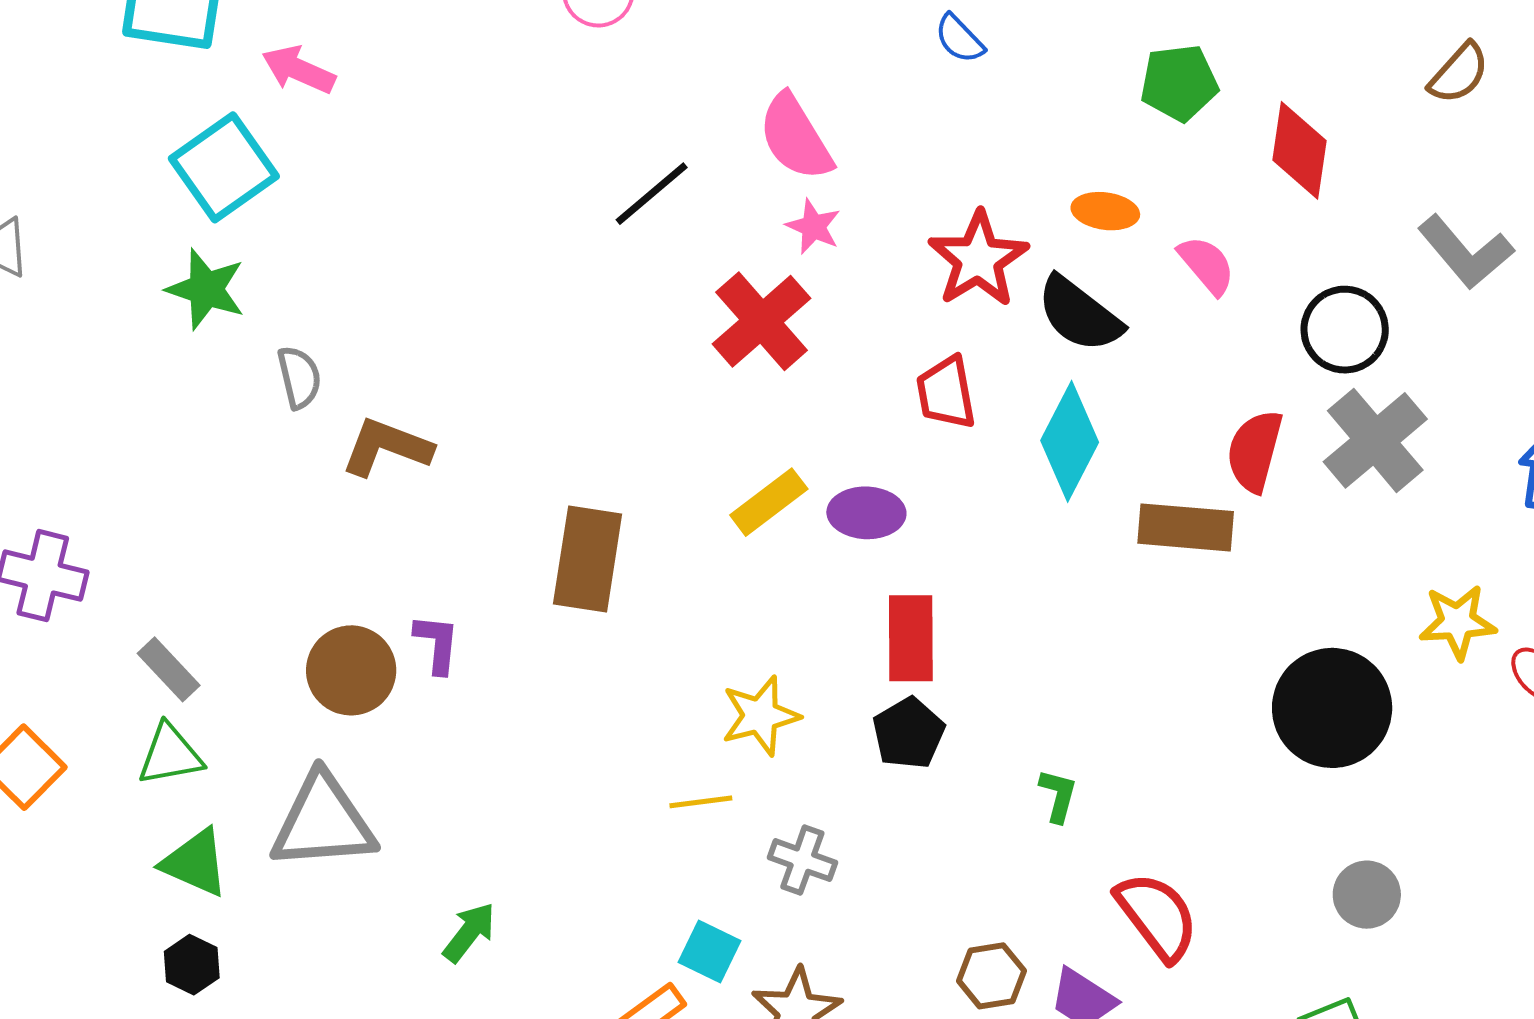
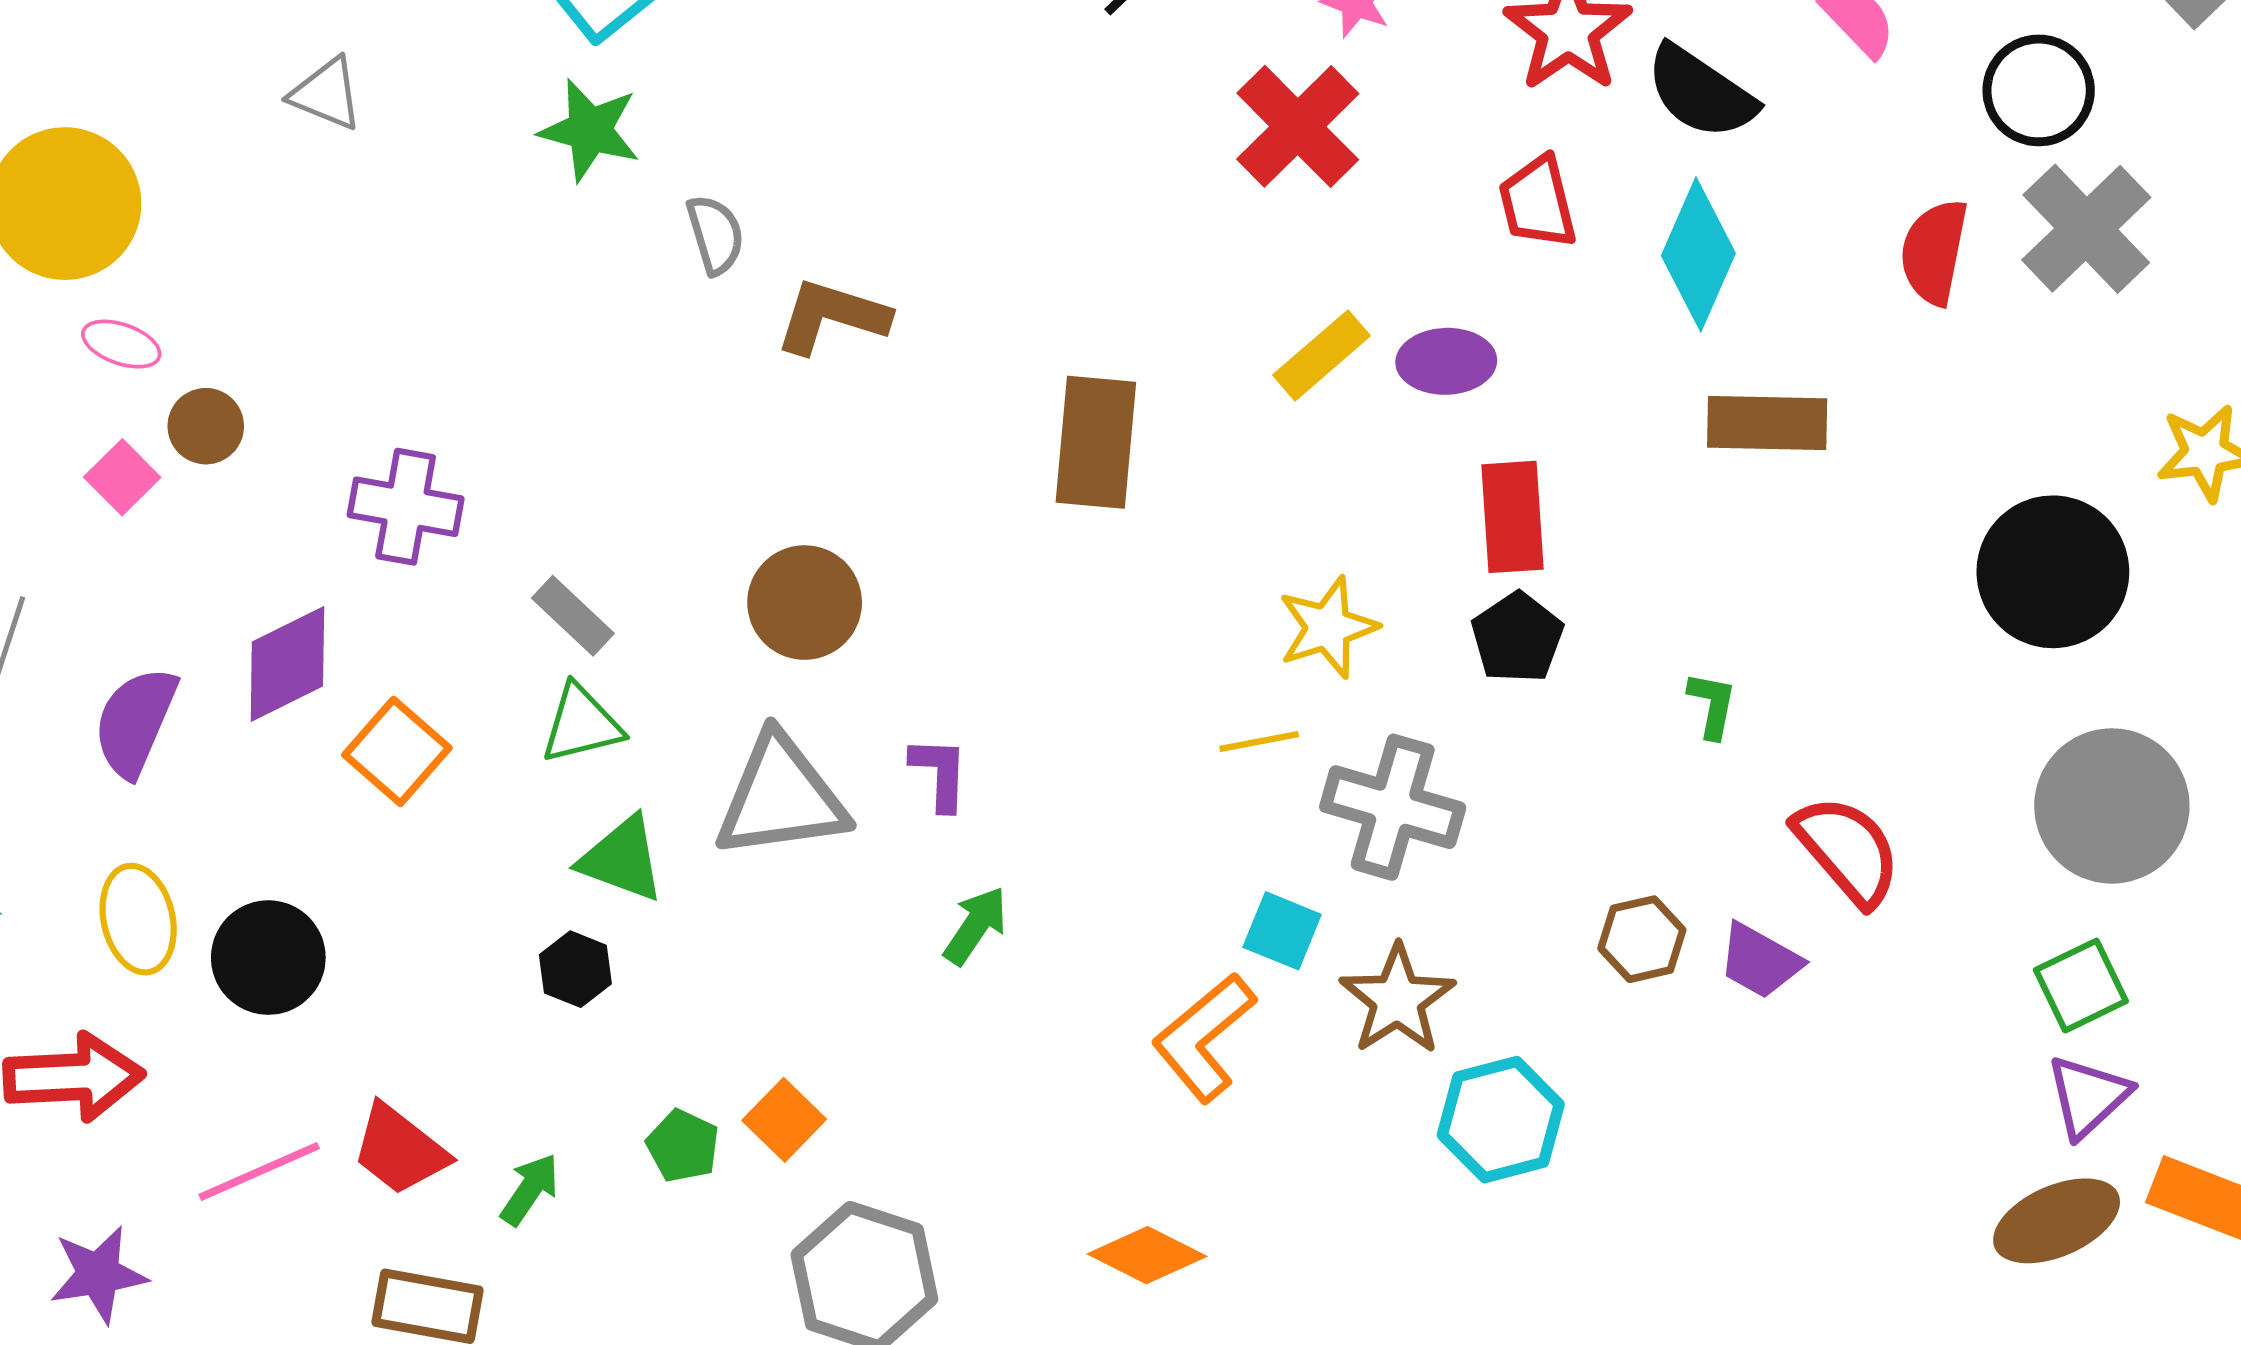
brown rectangle: (1186, 527) -> (1767, 423), moved
purple L-shape: (437, 644) -> (940, 773), moved
gray cross: (802, 860) -> (1393, 807), size x1.6
gray circle: (1367, 895) -> (2112, 806), size x1.8
black hexagon: (192, 965) -> (575, 969), moved

